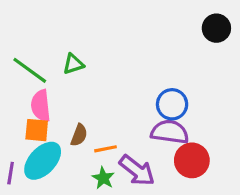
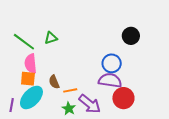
black circle: (216, 28) -> (131, 36), moved
brown semicircle: (79, 135) -> (54, 82), turned 136

